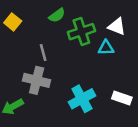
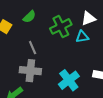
green semicircle: (57, 15) -> (29, 17), moved
white triangle: (117, 26) -> (89, 18), turned -35

